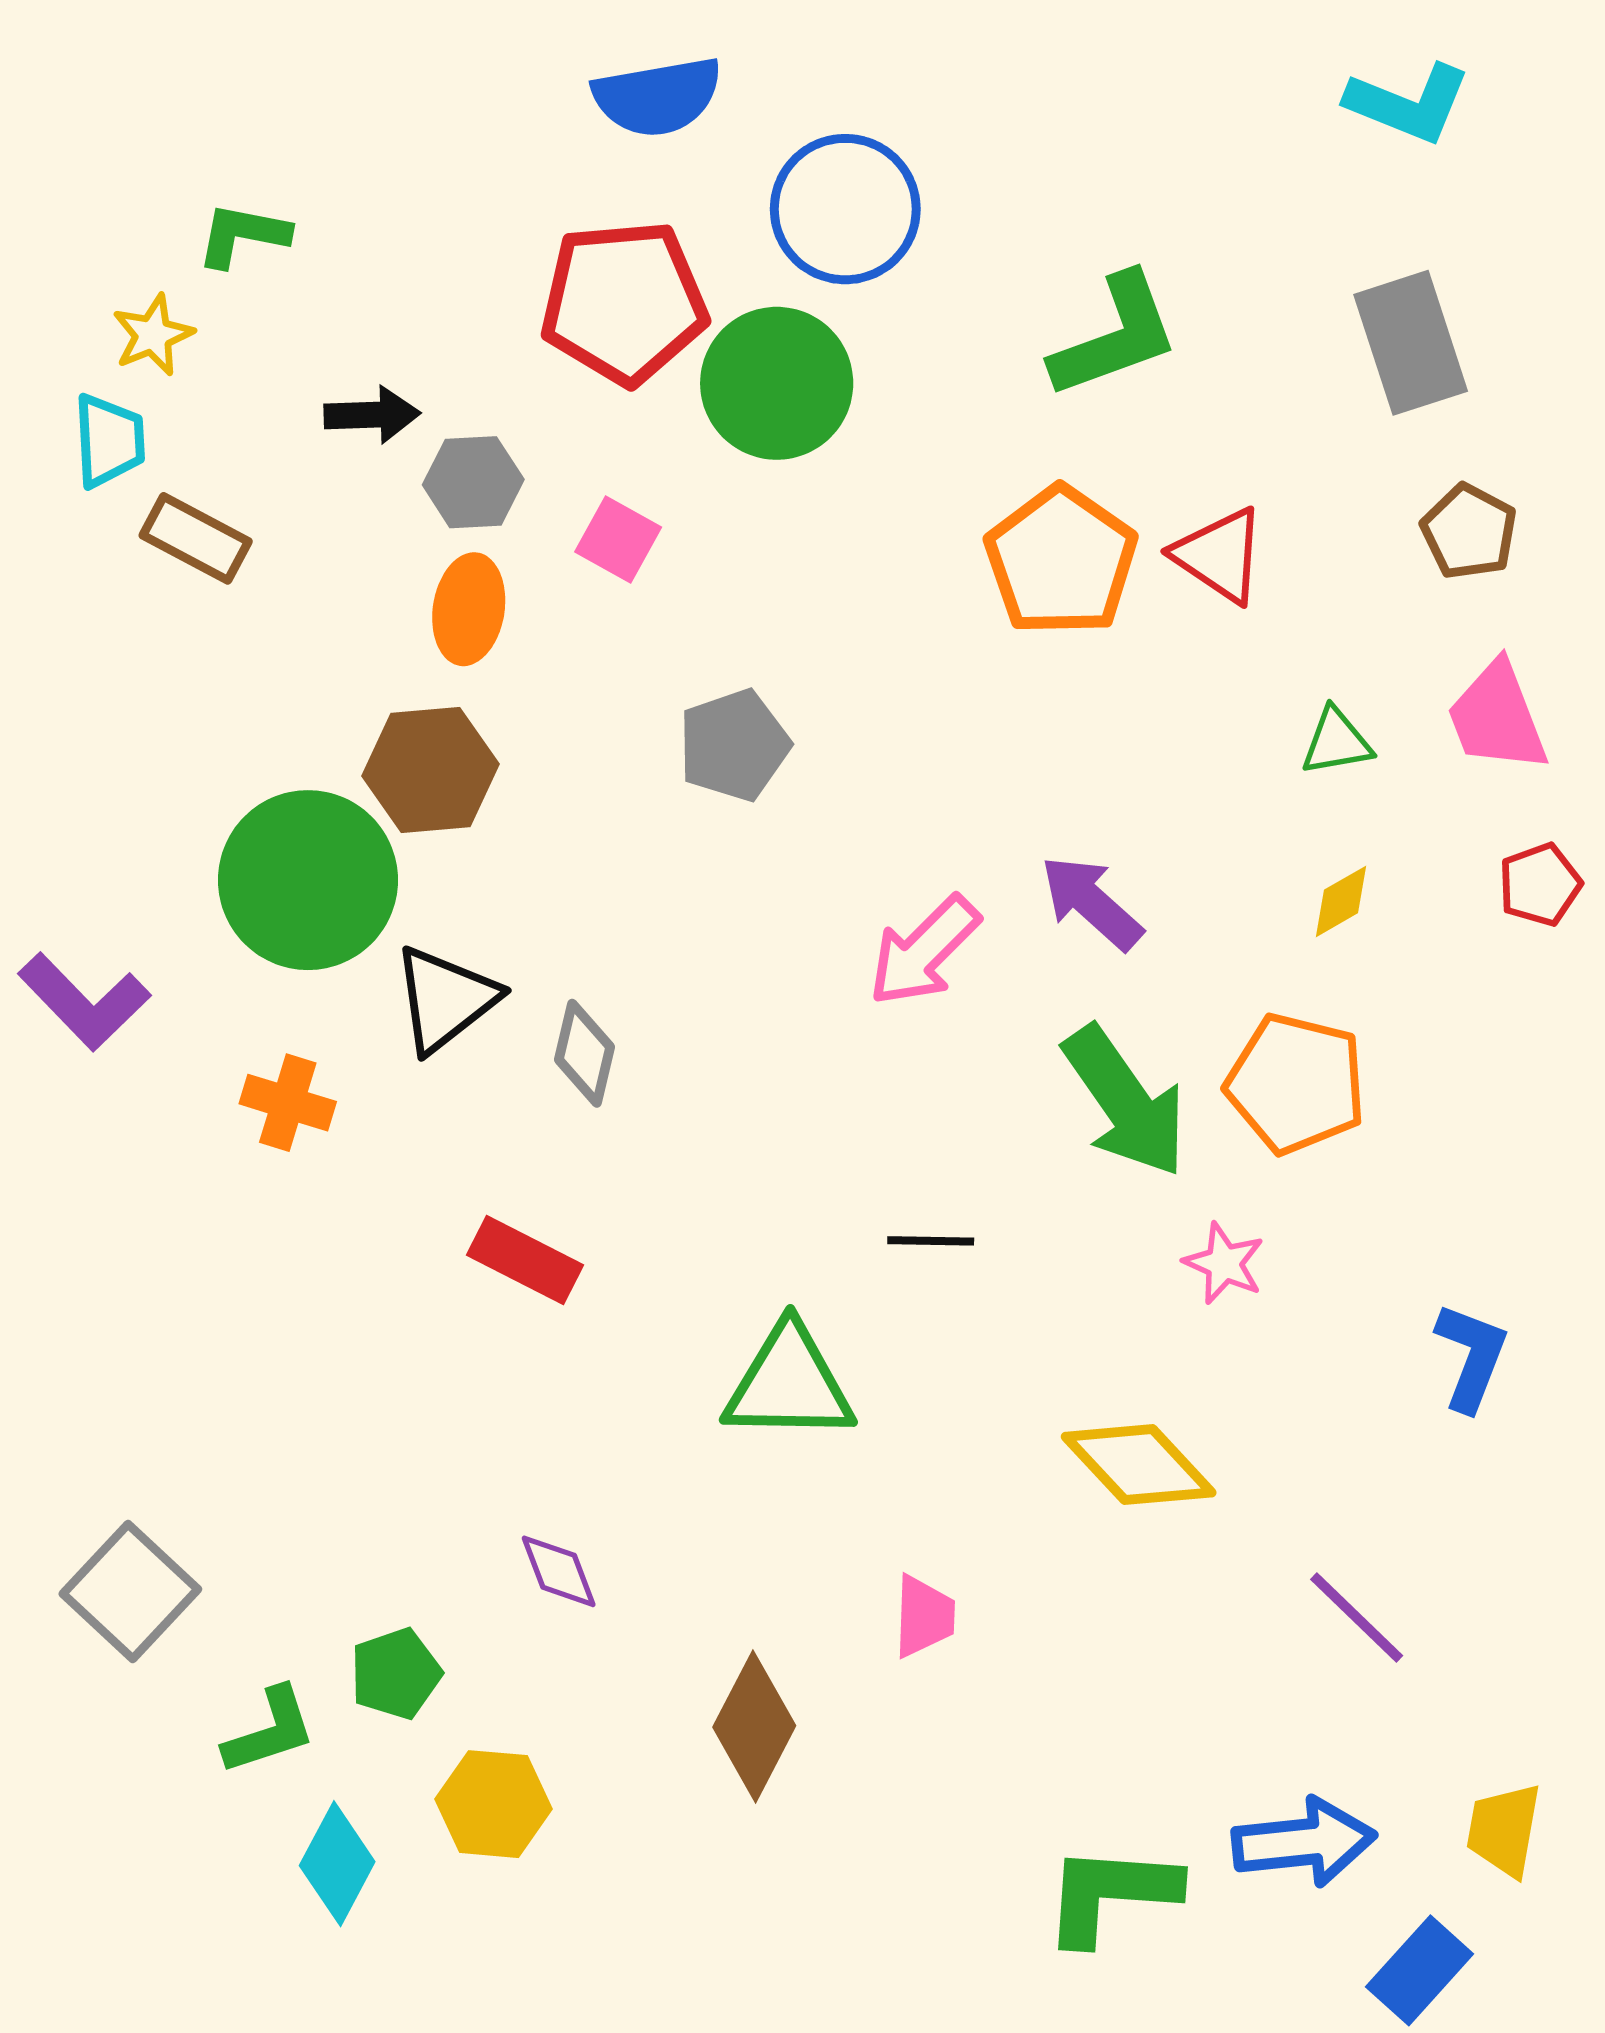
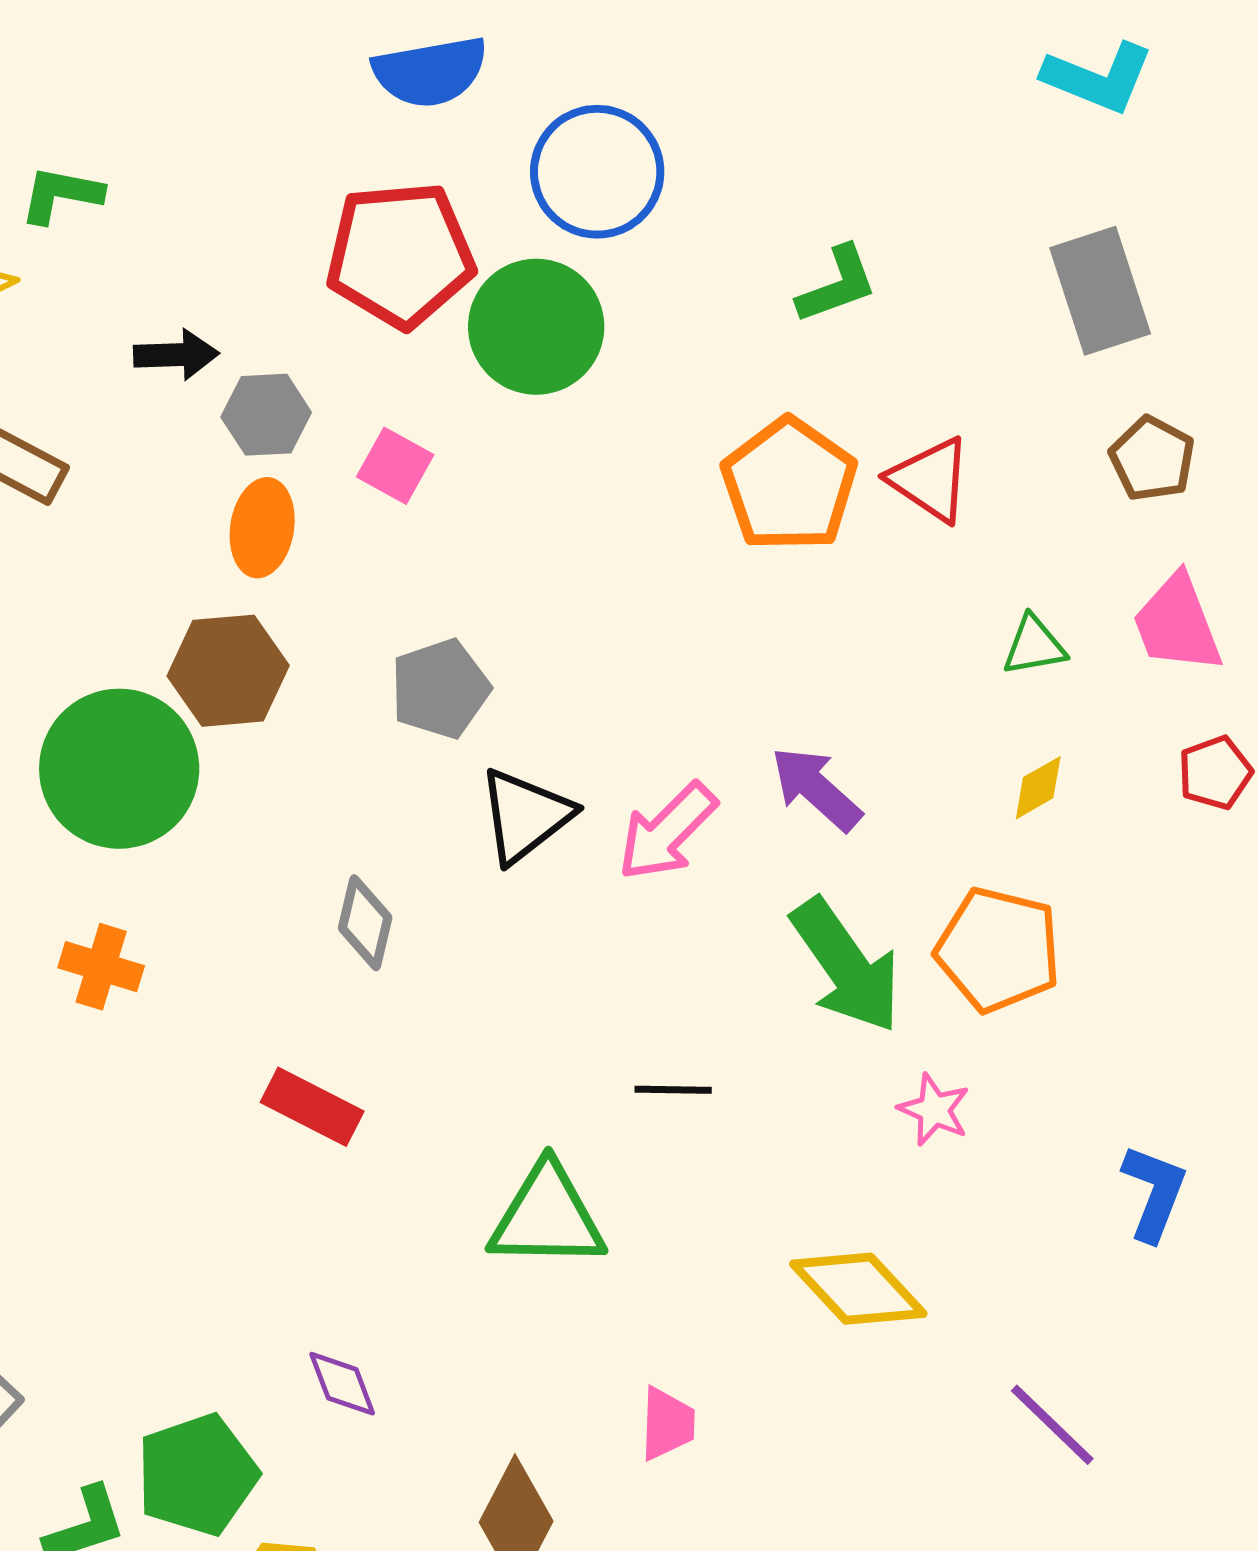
green L-shape: (1115, 336) -> (837, 285), size x0.7
gray pentagon: (734, 745) -> (440, 689), moved
black triangle: (445, 999) -> (525, 816), moved
green pentagon: (396, 1674) -> (197, 1475), size x1.5

